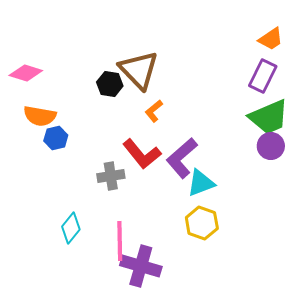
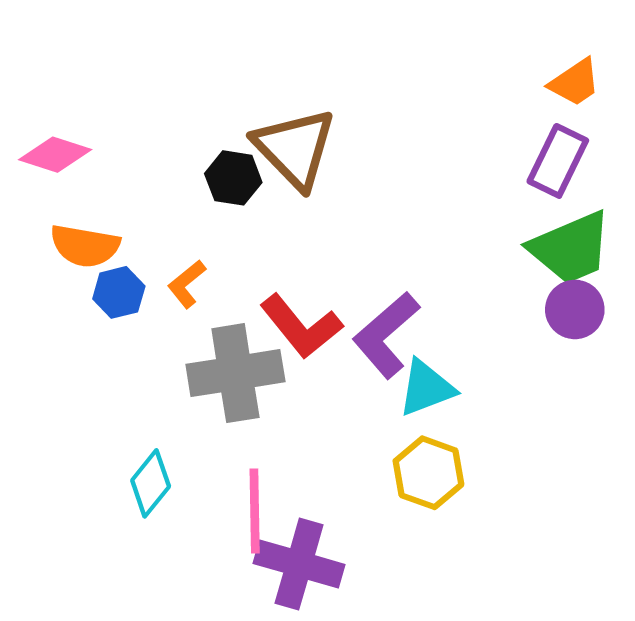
orange L-shape: (154, 111) -> (187, 284), moved
gray cross: (111, 176) -> (235, 373), size x1.6

